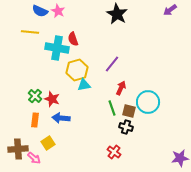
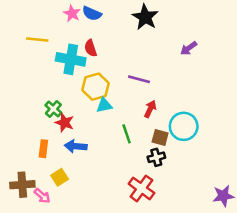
purple arrow: (170, 10) -> (189, 48), moved
blue semicircle: (40, 11) -> (92, 13), moved
purple line: (112, 64) -> (139, 79), turned 66
green cross: (35, 96) -> (53, 109), moved
green line: (112, 108) -> (127, 134), moved
black cross: (126, 127) -> (156, 157), turned -32
red cross: (114, 152) -> (141, 188), size x1.5

